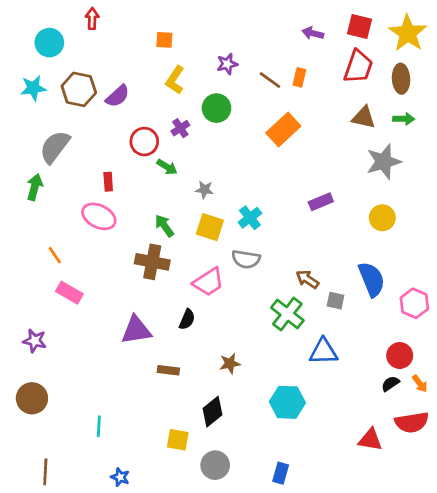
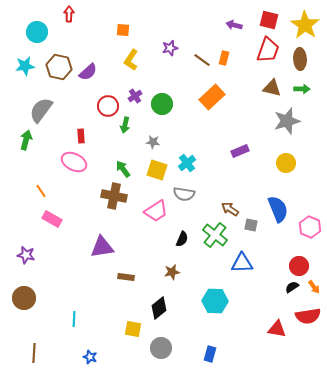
green circle: (216, 108) -> (162, 104), moved
green arrow: (167, 167) -> (125, 125), turned 70
black semicircle: (187, 319) -> (182, 239), moved

